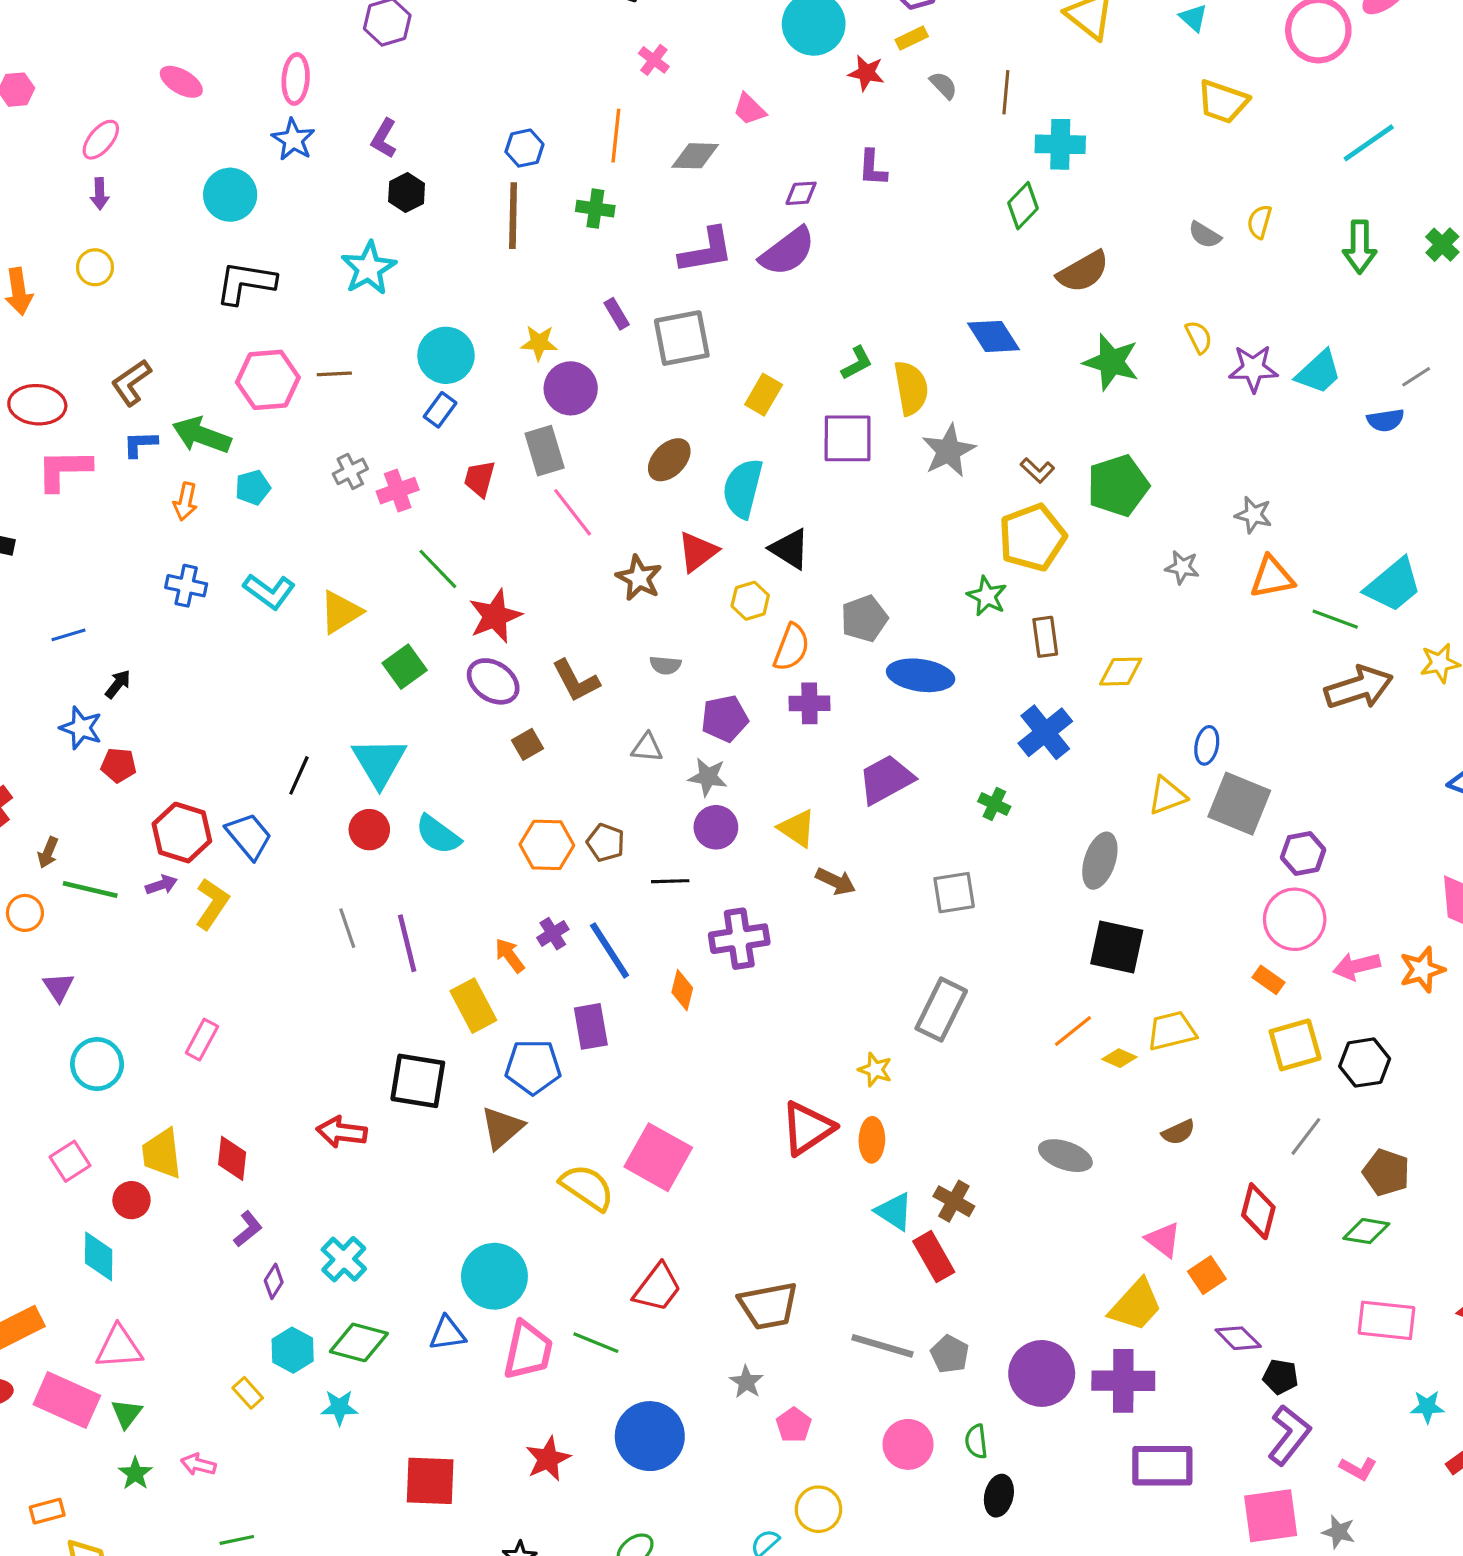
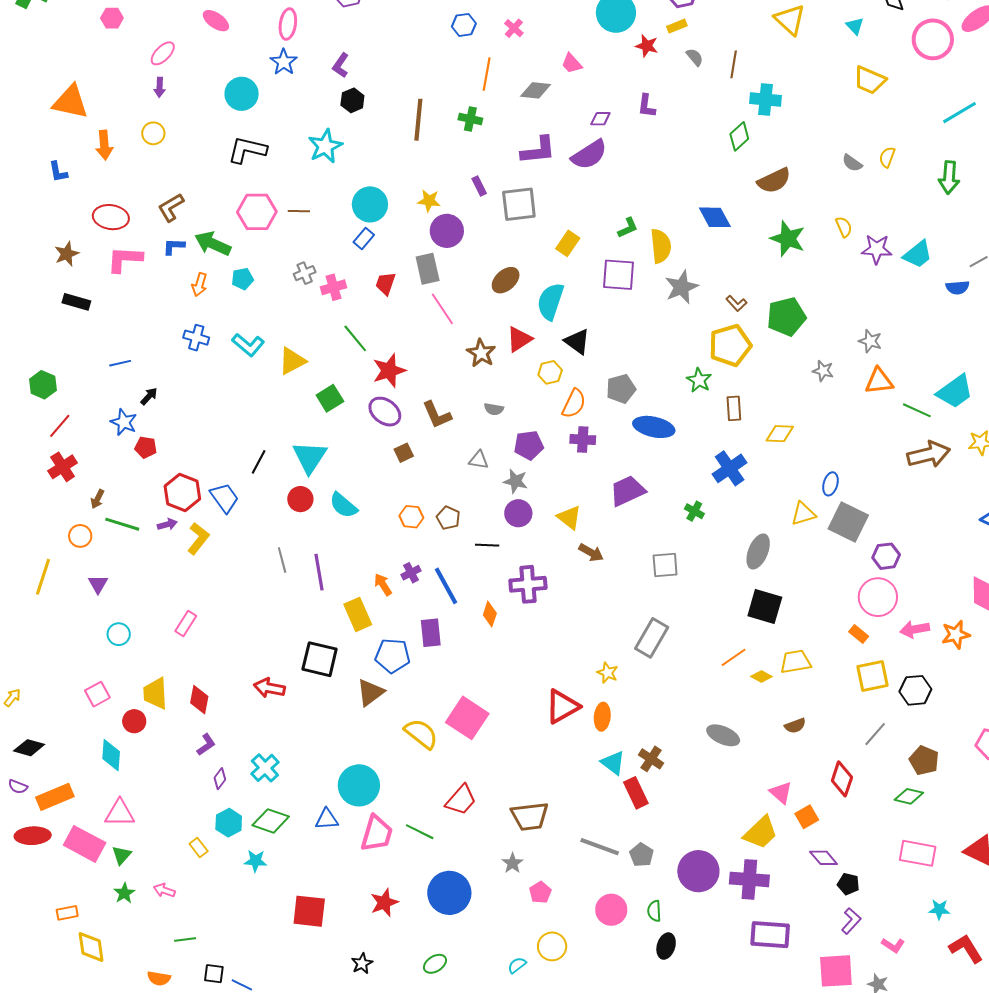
blue hexagon: (524, 148) -> (464, 25), moved
orange hexagon: (547, 845) -> (411, 517), size x0.7
cyan circle: (97, 1064) -> (119, 634), size x0.7
purple L-shape: (1289, 1435) -> (851, 921), size x0.7

